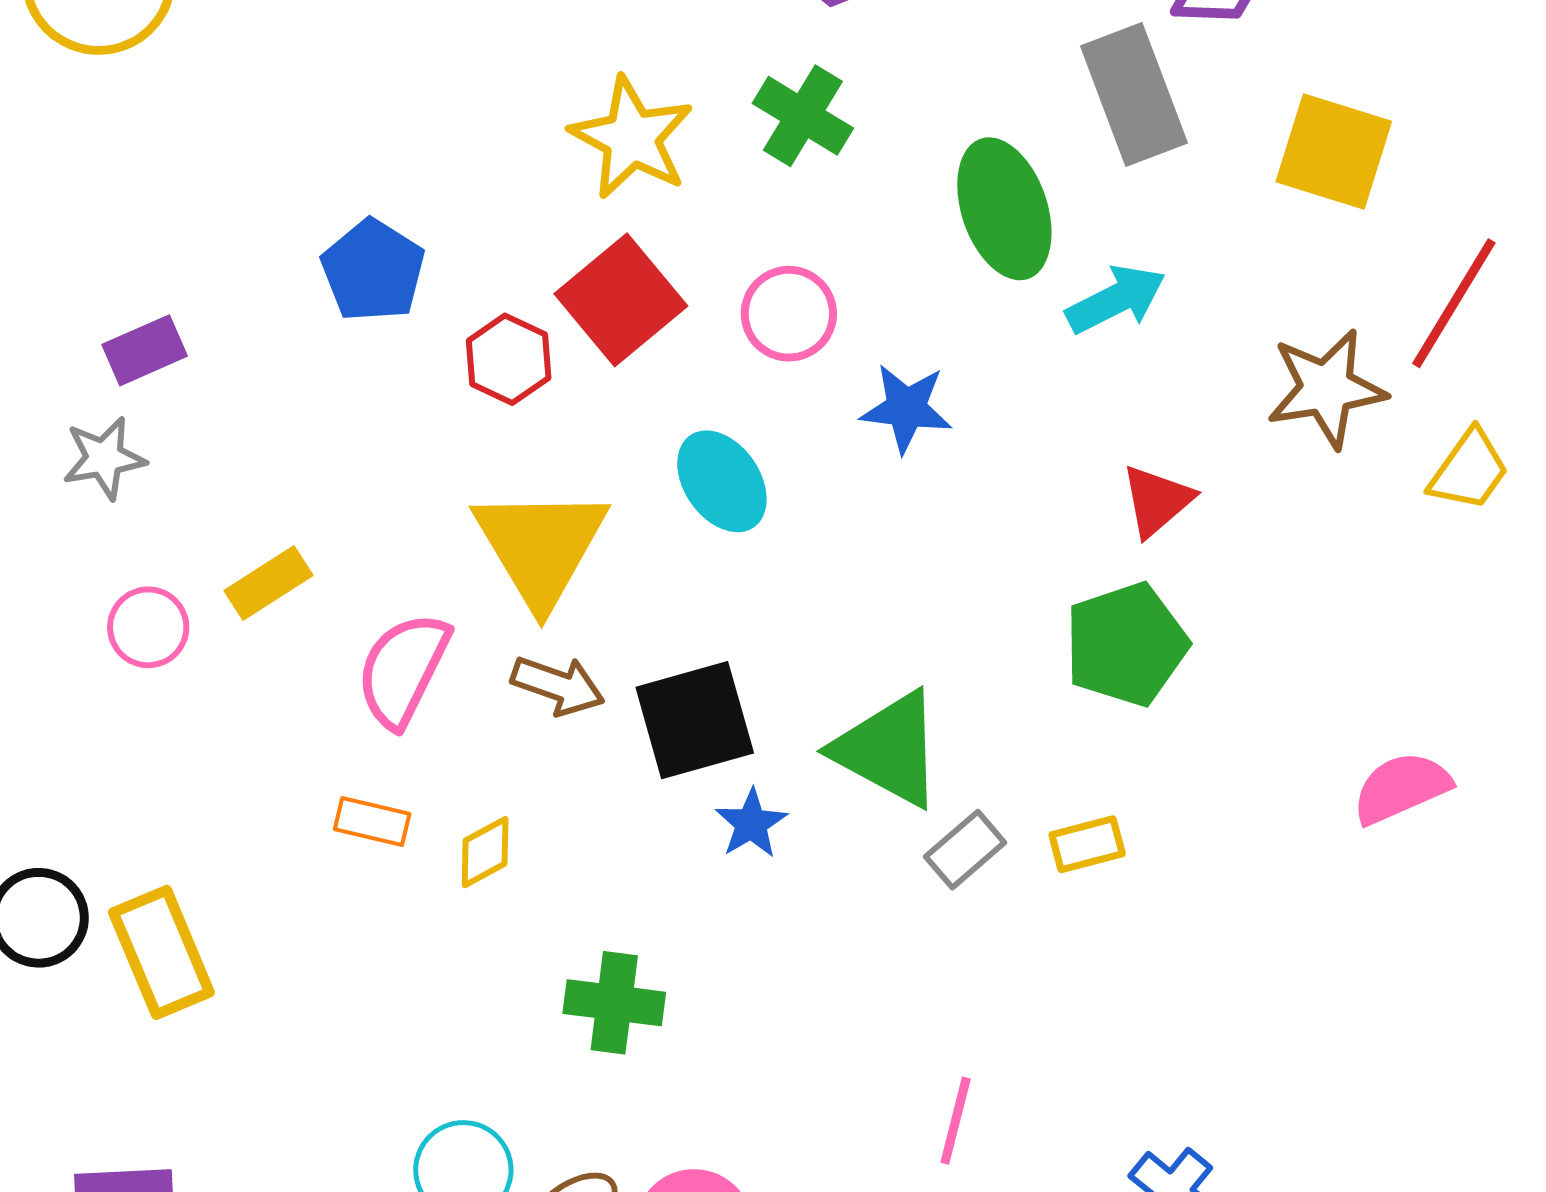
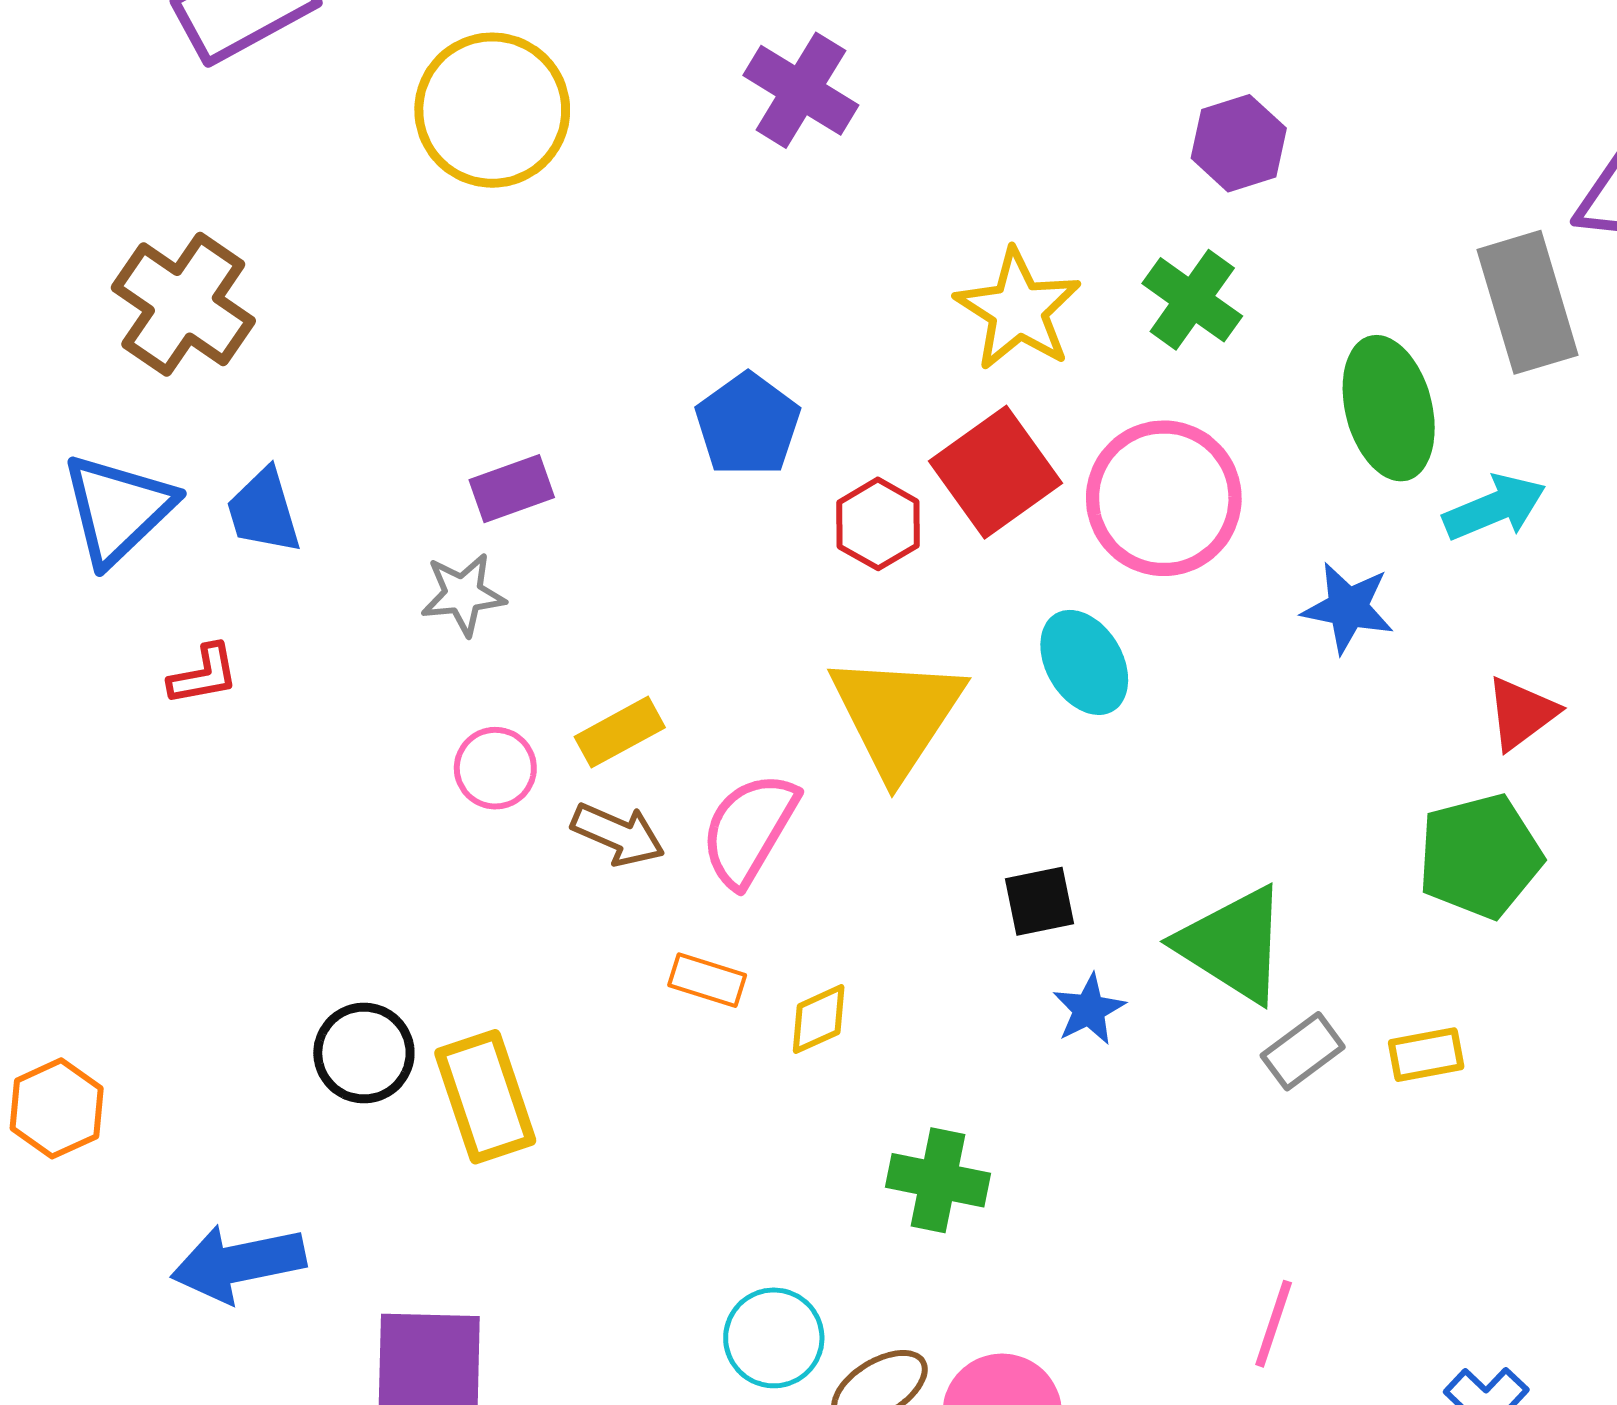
pink circle: (789, 314) -> (1164, 498), size x1.6
blue star: (906, 408) -> (1348, 608), moved
brown arrow: (558, 685) -> (618, 834), moved
black square: (695, 720) -> (1040, 901), size x0.6

